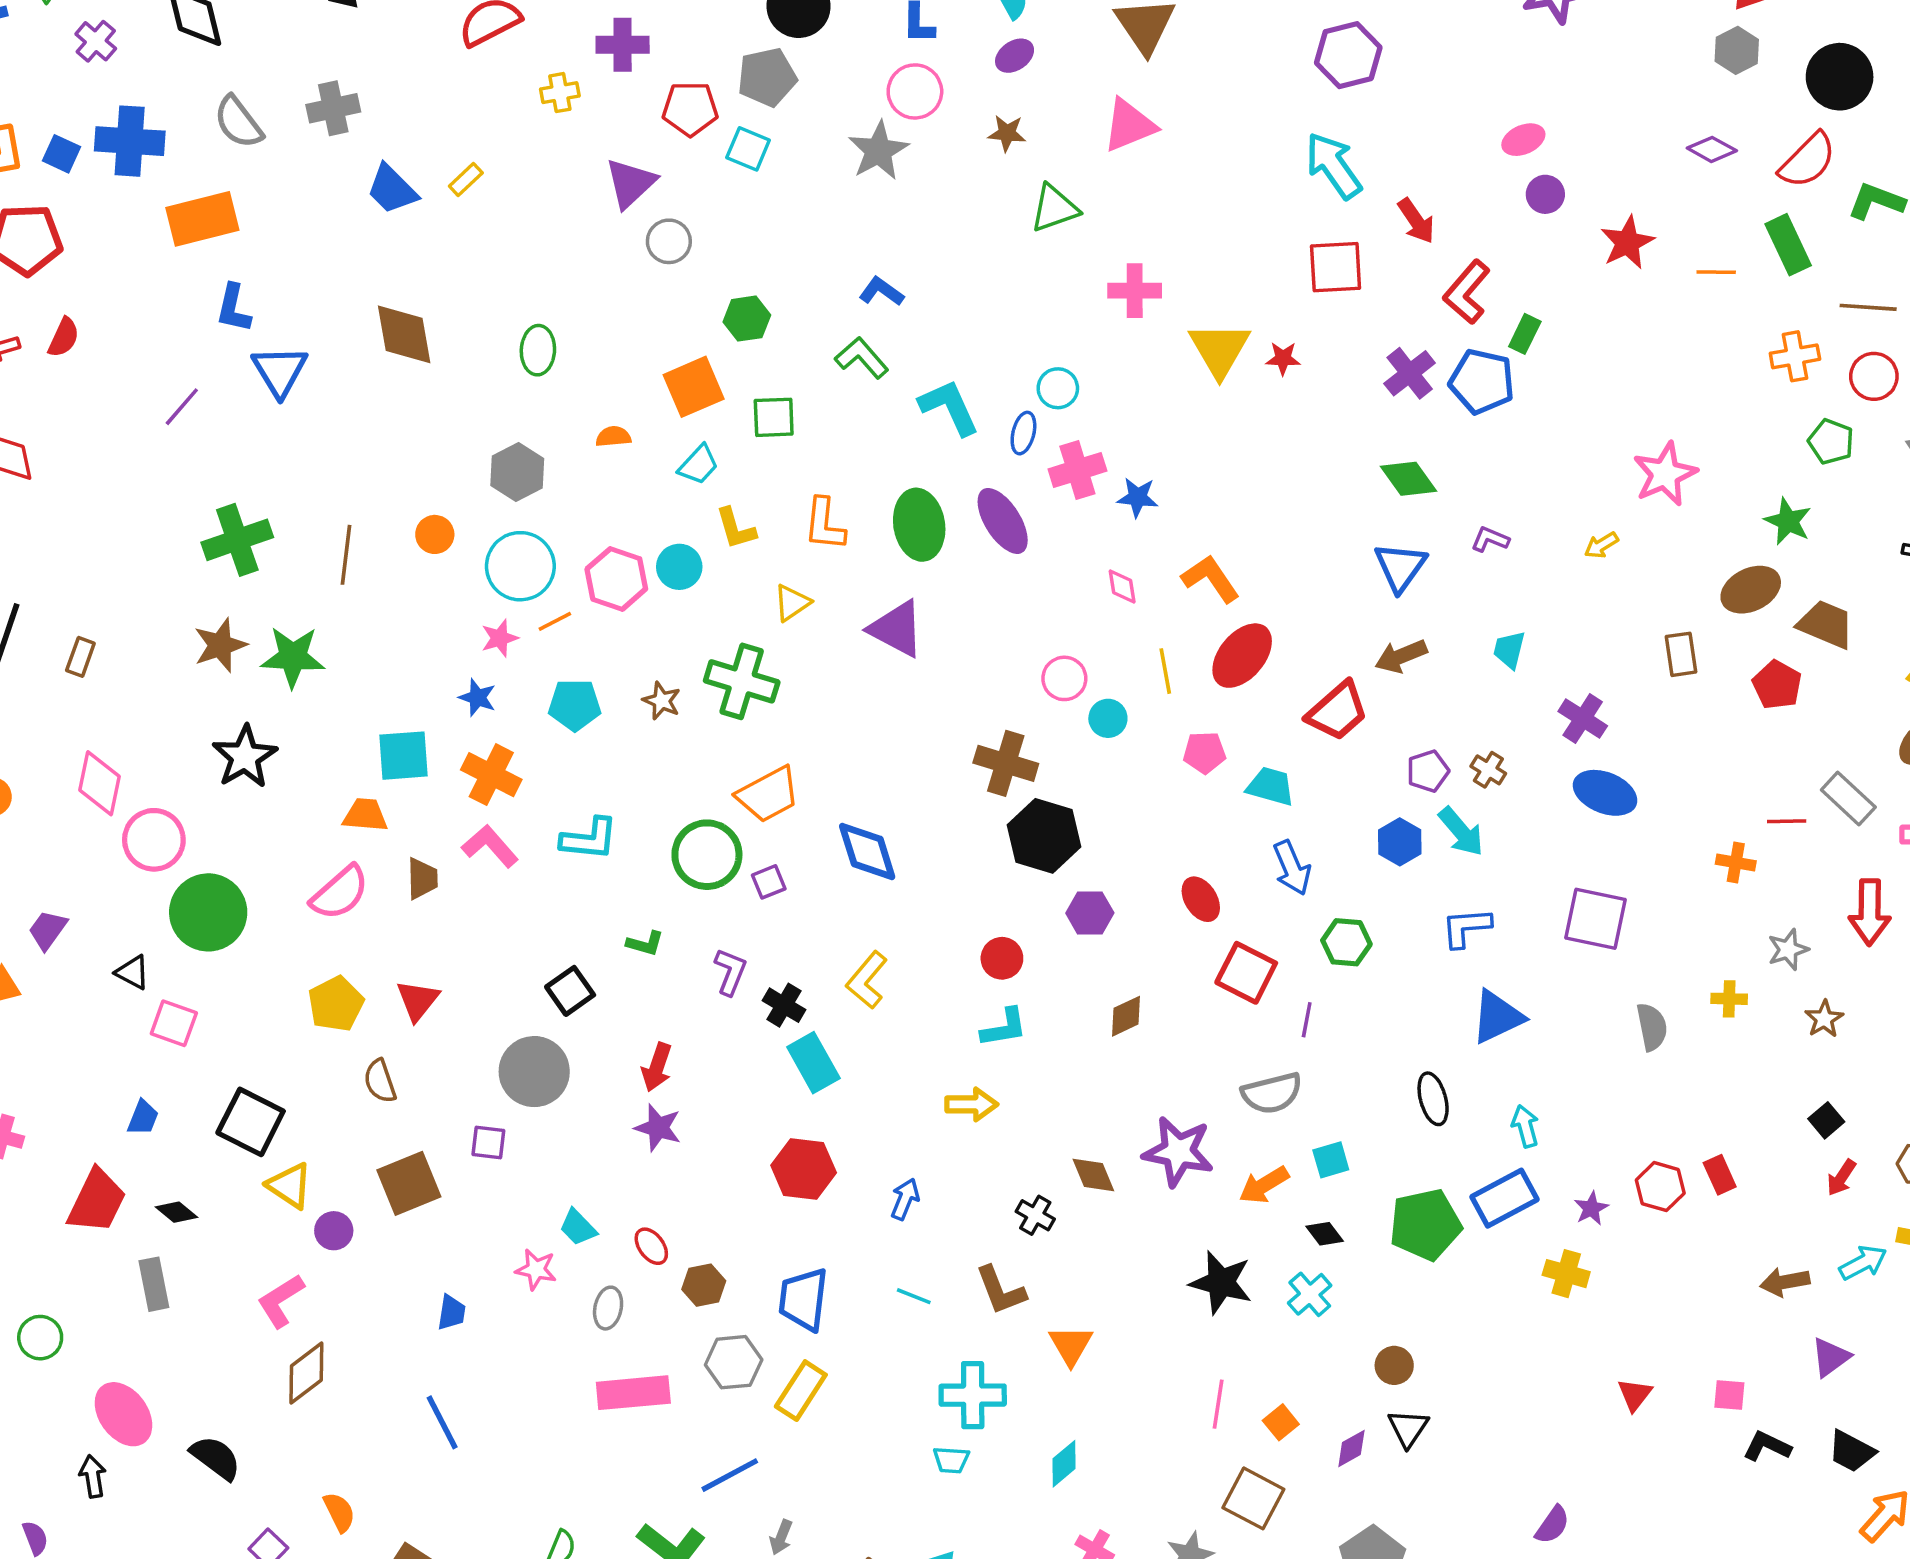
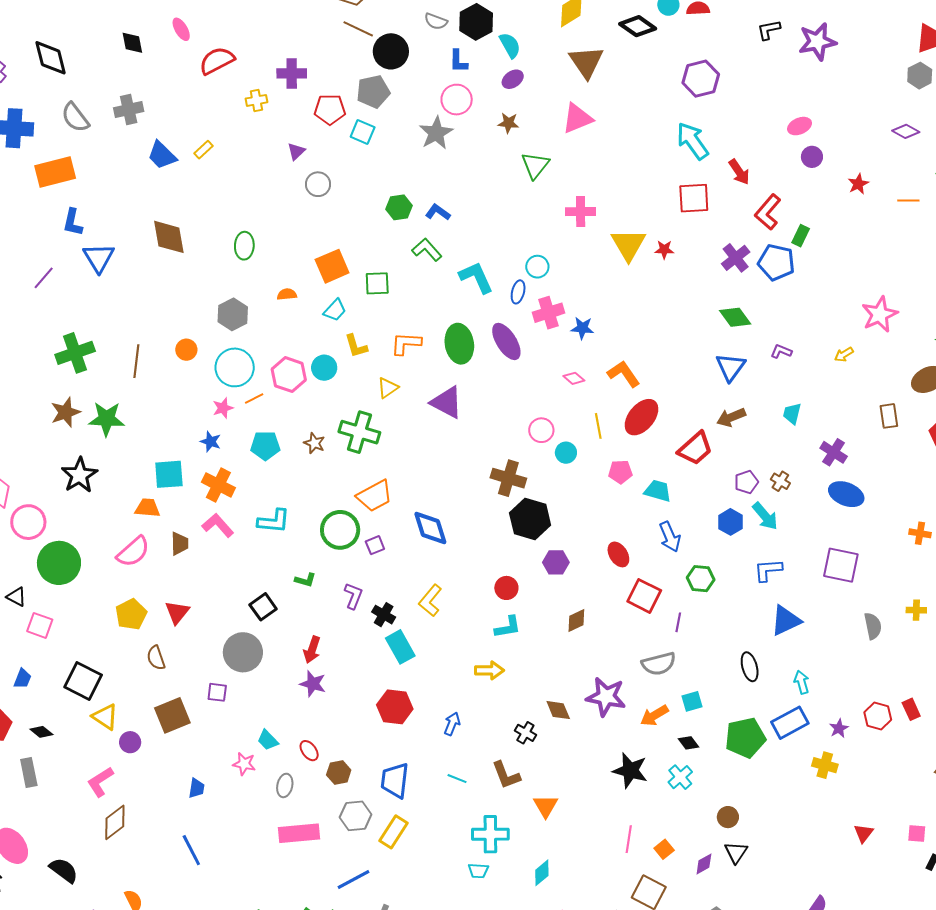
purple triangle: (630, 183) -> (296, 151), size x0.6
green triangle: (1054, 208) -> (535, 165), turned -32
red star: (1627, 243) -> (858, 184), size x0.7
green hexagon: (747, 319) -> (399, 207), moved
orange L-shape: (825, 524) -> (406, 344), turned 88
pink diamond: (1122, 586) -> (574, 378), turned -40

